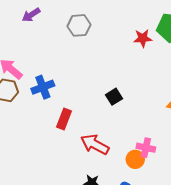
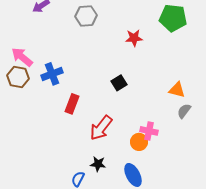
red star: (143, 38) -> (134, 38), moved
red arrow: (95, 144) -> (101, 128), turned -80

